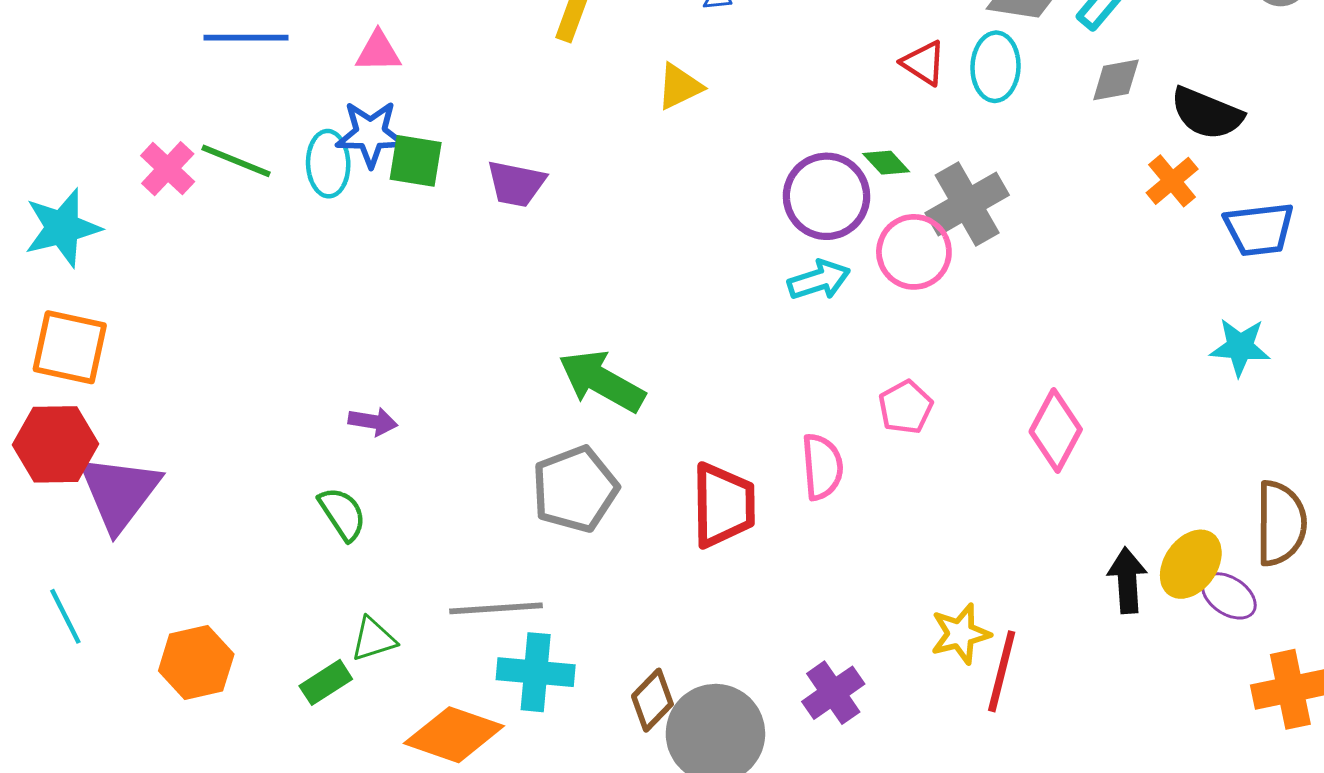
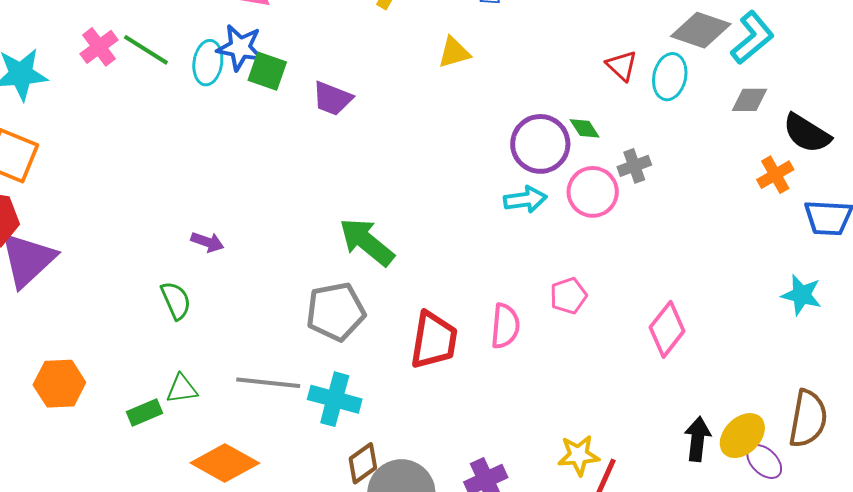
gray cross: (967, 204) -> (634, 166), size x0.6
cyan cross: (536, 672) -> (335, 399), moved

